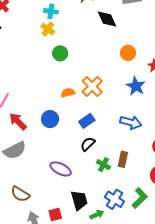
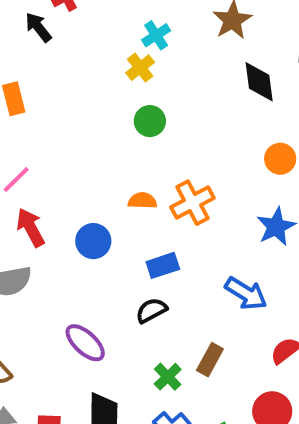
cyan cross: (51, 11) -> (156, 35), turned 32
green cross: (103, 165) -> (168, 377), moved

